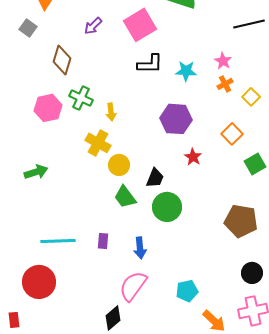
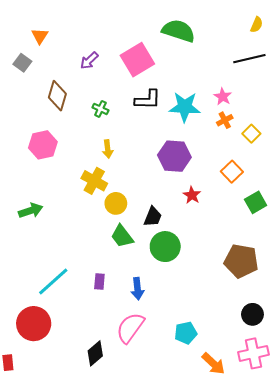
cyan star: (186, 71) -> (185, 107), size x1.4
green cross: (81, 98) -> (100, 109), moved, size x0.7
cyan line: (58, 241) -> (53, 281), turned -40
black diamond: (113, 318) -> (95, 353), moved

